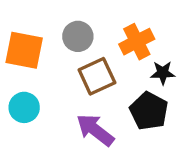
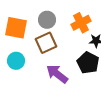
brown square: (97, 76) -> (46, 43), moved

